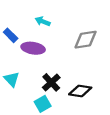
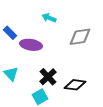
cyan arrow: (43, 21) -> (49, 18), moved

